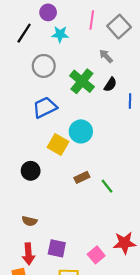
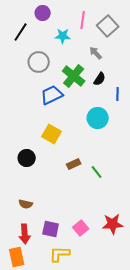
cyan star: (60, 34) -> (63, 36), moved
blue trapezoid: (45, 107) -> (52, 95), moved
cyan circle: (81, 131) -> (98, 118), moved
pink square: (96, 255) -> (81, 228), moved

